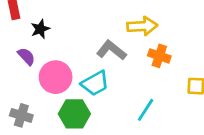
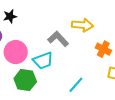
orange cross: (159, 56) -> (103, 49), moved

